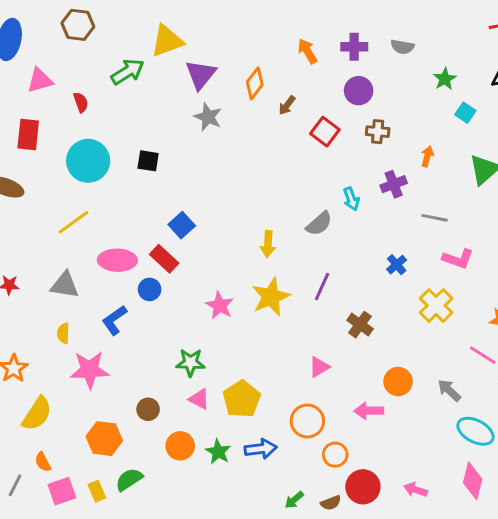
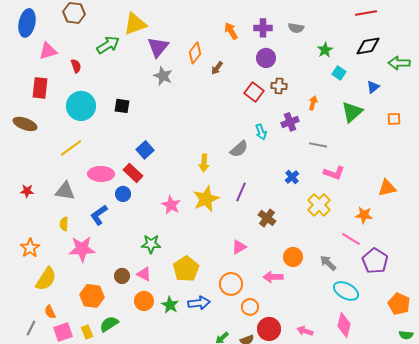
red square: (325, 132) -> (254, 92), moved
pink triangle: (199, 399) -> (144, 274), moved

